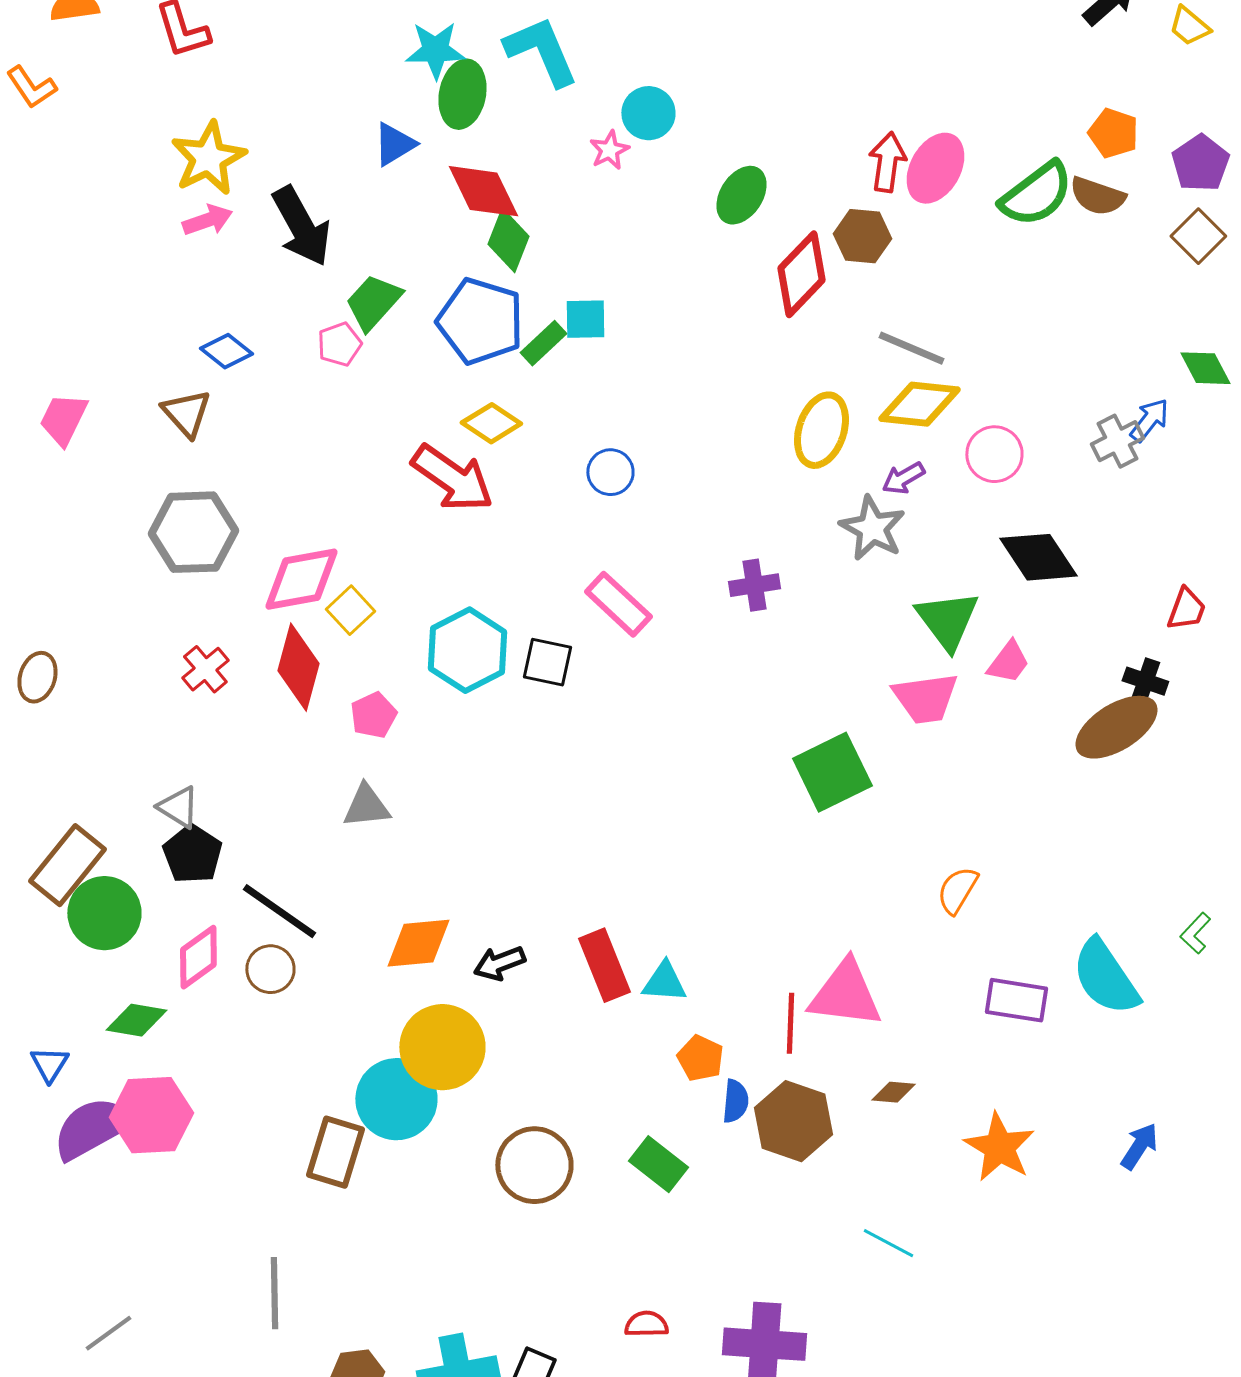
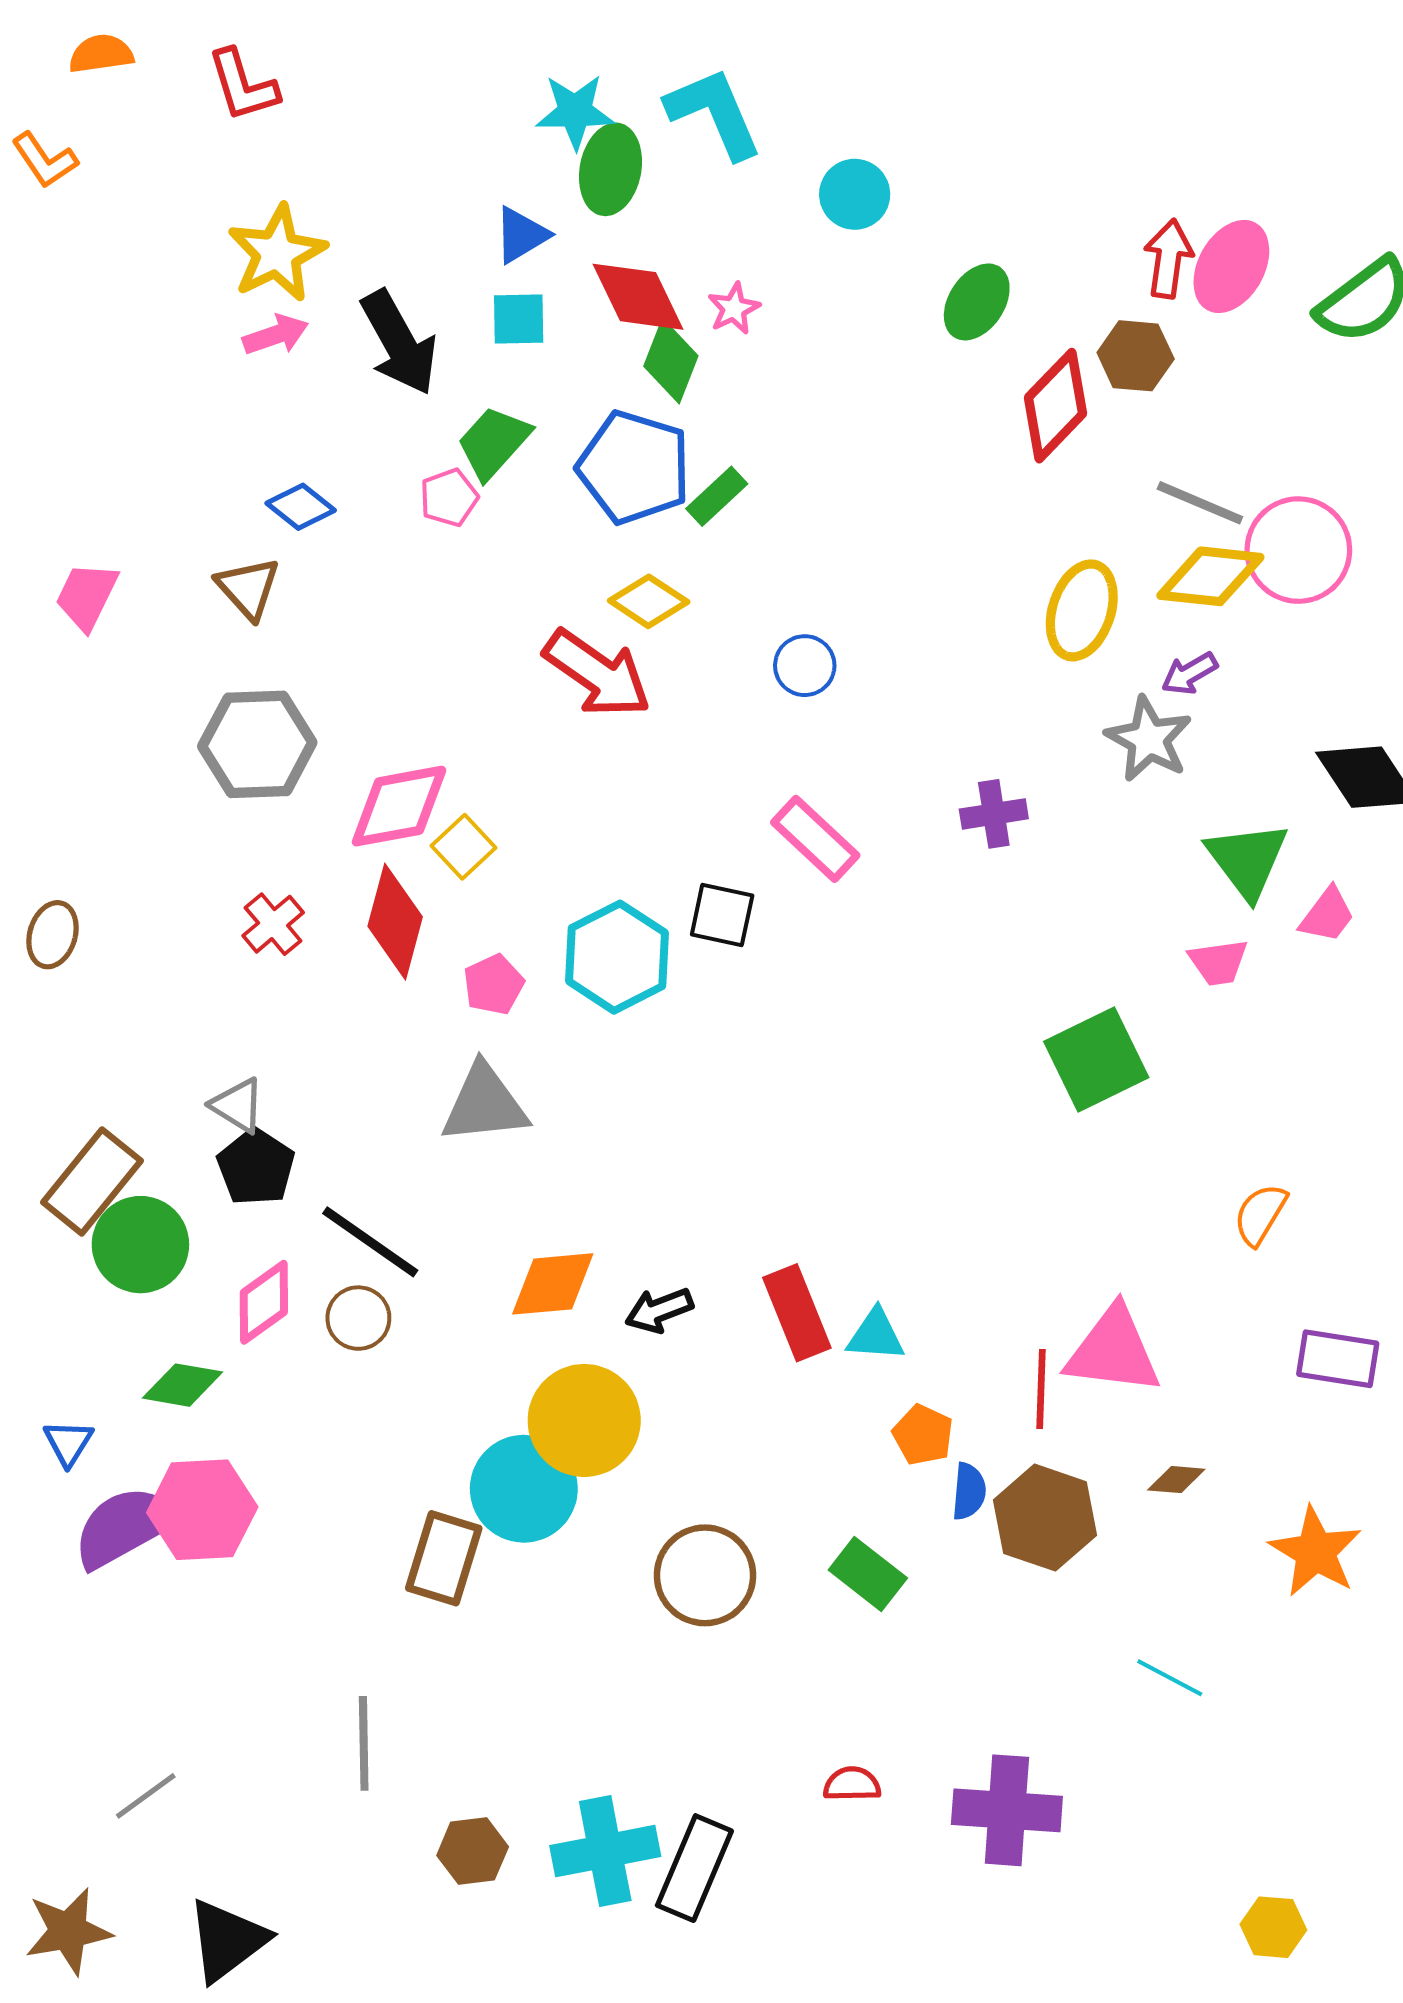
pink star: (609, 150) -> (734, 309), moved
cyan square: (585, 319) -> (519, 319), moved
pink circle: (994, 454) -> (1298, 550), moved, size x1.4
cyan hexagon: (467, 650) -> (617, 957), moved
pink trapezoid: (925, 698) -> (1218, 962), size x0.7
gray triangle: (366, 806) -> (484, 1104), size x1.4

